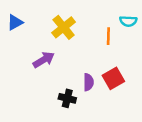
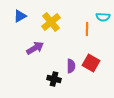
blue triangle: (15, 22) -> (20, 16), moved
red square: (113, 78) -> (91, 63), turned -30

